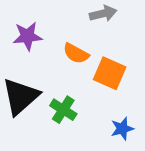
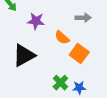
green cross: (63, 110) -> (60, 83), moved

